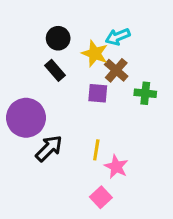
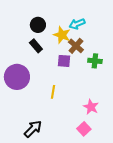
black arrow: (49, 148) -> (33, 129), moved
yellow line: (96, 150) -> (53, 92), moved
pink star: (116, 167) -> (91, 107), moved
pink square: (101, 197) -> (84, 129), moved

